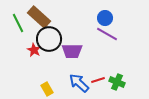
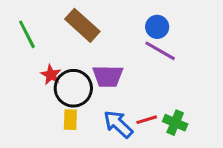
brown rectangle: (39, 17) -> (82, 25), moved
black circle: (49, 39) -> (73, 88), moved
yellow rectangle: (47, 89) -> (70, 120), moved, turned 32

